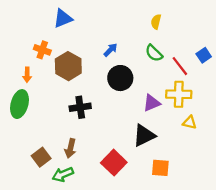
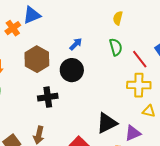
orange cross: (42, 50) -> (13, 28), moved, turned 35
green semicircle: (154, 53) -> (116, 47), turned -150
black circle: (120, 78) -> (72, 70), moved
purple triangle: (152, 103) -> (133, 133), moved

